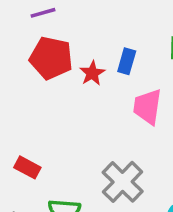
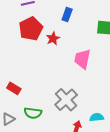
red pentagon: (51, 58) -> (31, 29), turned 30
blue rectangle: (127, 61) -> (67, 15), moved

